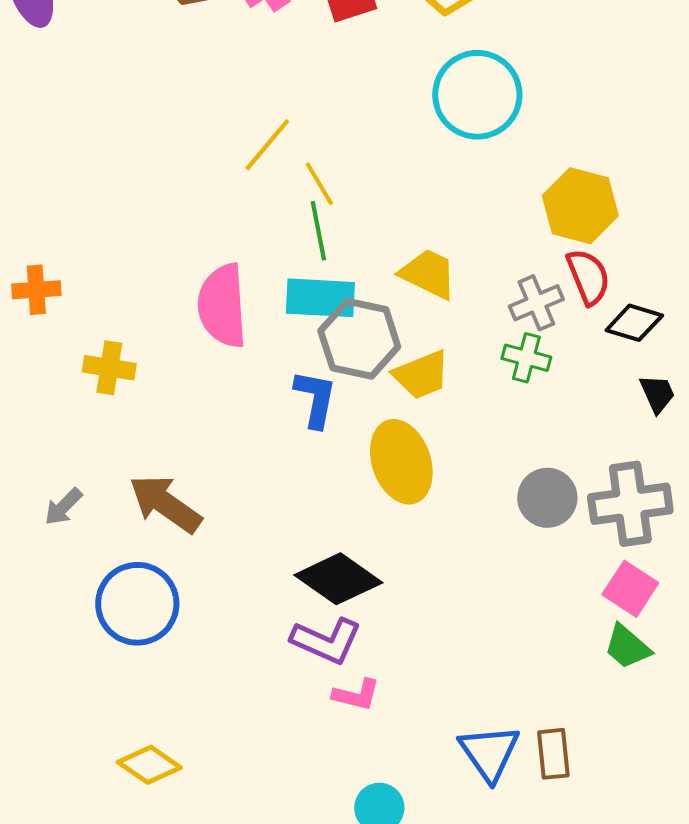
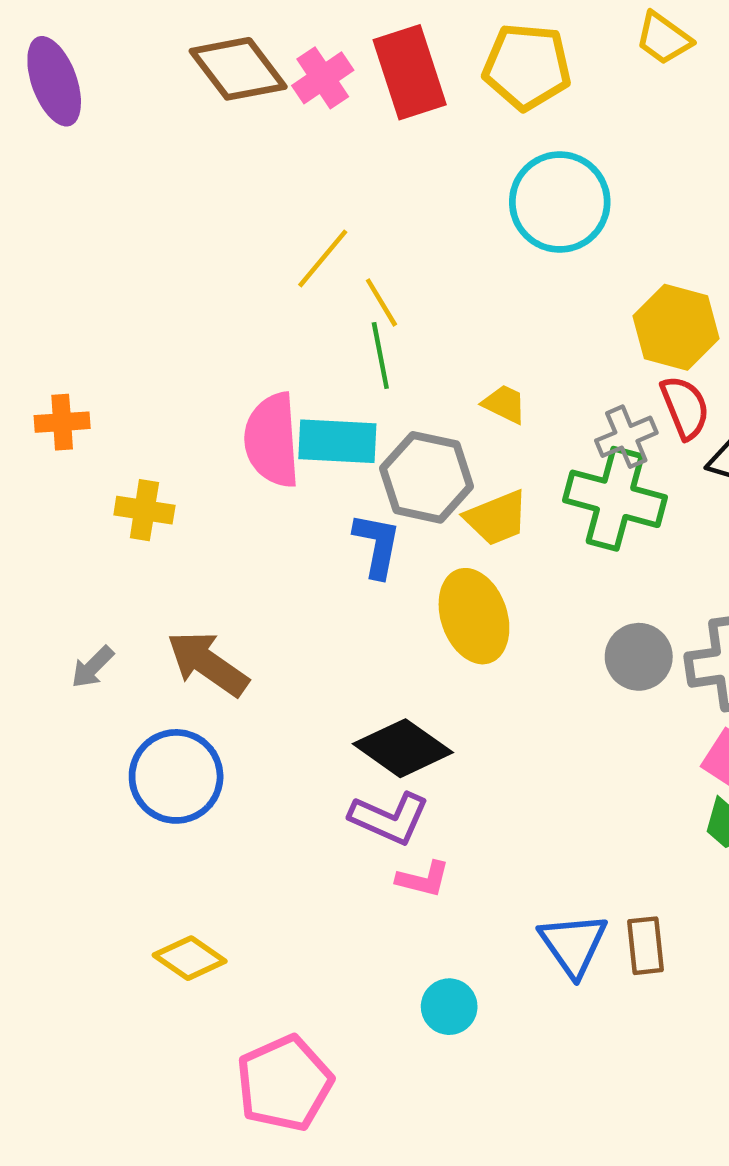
yellow trapezoid: (428, 274) -> (504, 404), size x0.7
cyan rectangle: (320, 298) -> (337, 441), moved
green cross: (526, 358) -> (615, 499), size x1.8

